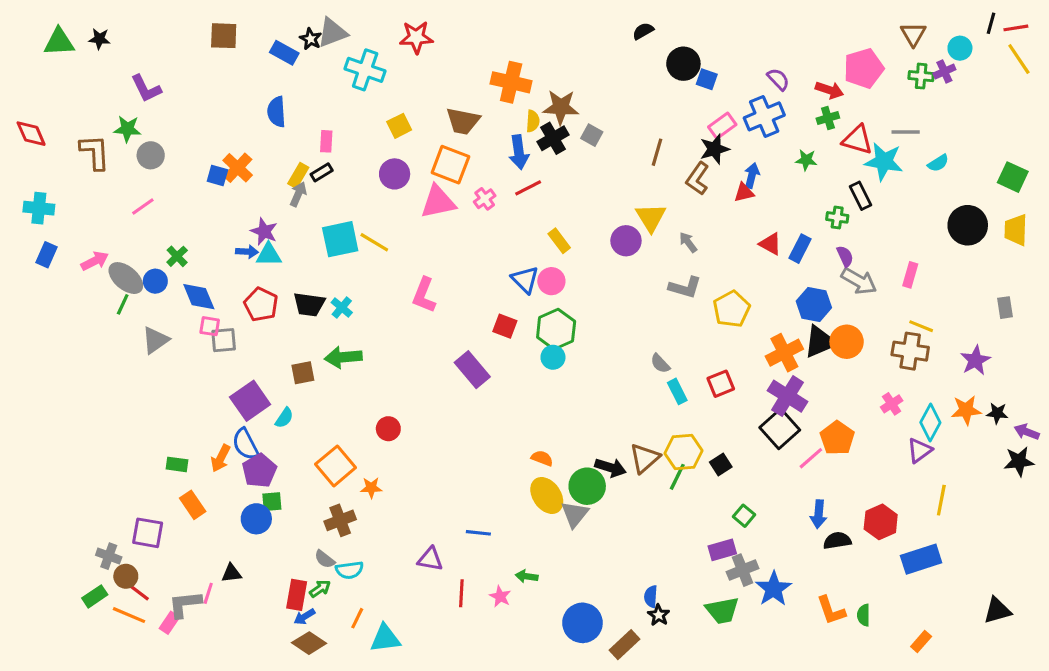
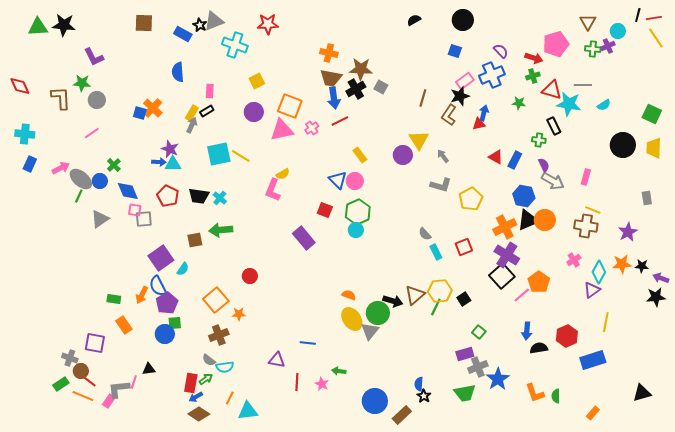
black star: (99, 39) -> (64, 25), size x1.6
black circle: (683, 64) -> (463, 20), moved
orange cross: (511, 82) -> (329, 53), size x0.7
brown trapezoid: (463, 121) -> (331, 78), moved
yellow semicircle: (533, 121) -> (283, 174), moved, turned 56

